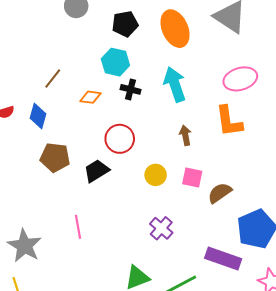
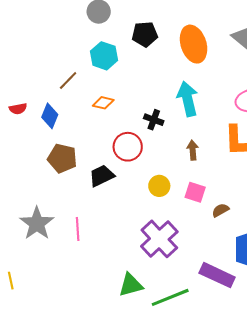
cyan hexagon: (115, 62) -> (104, 56), moved
black cross: (130, 89) -> (154, 120), moved
brown semicircle: (220, 193) -> (220, 210), size x0.7
purple cross: (161, 228) -> (159, 239), size x1.6
gray star: (25, 246) -> (37, 223), moved

